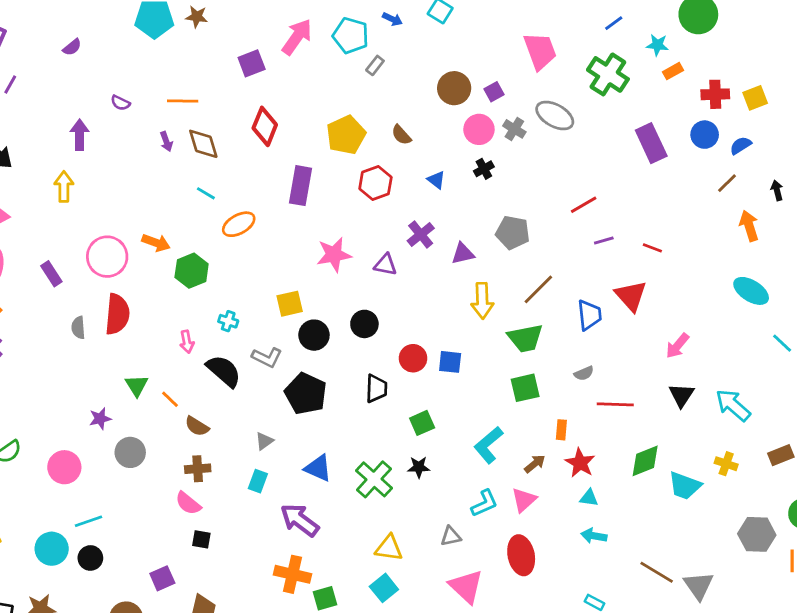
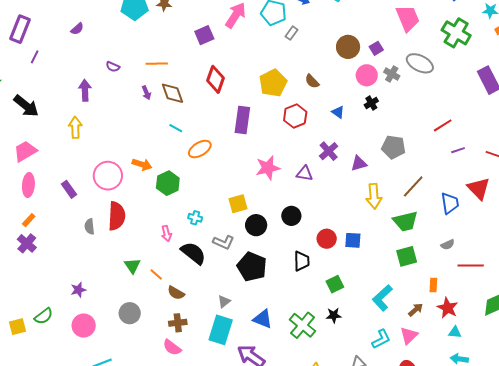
purple star: (100, 419) -> (78, 290), moved
cyan rectangle: (258, 481) -> (221, 330), size x1.8

